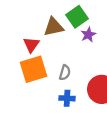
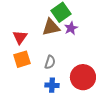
brown triangle: (54, 27) -> (51, 27), moved
orange square: (34, 69) -> (22, 59), size x0.7

